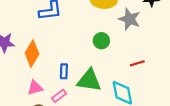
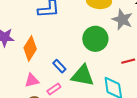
green circle: (101, 41) -> (95, 39), size x1.6
blue rectangle: (64, 71) -> (59, 66), turned -48

